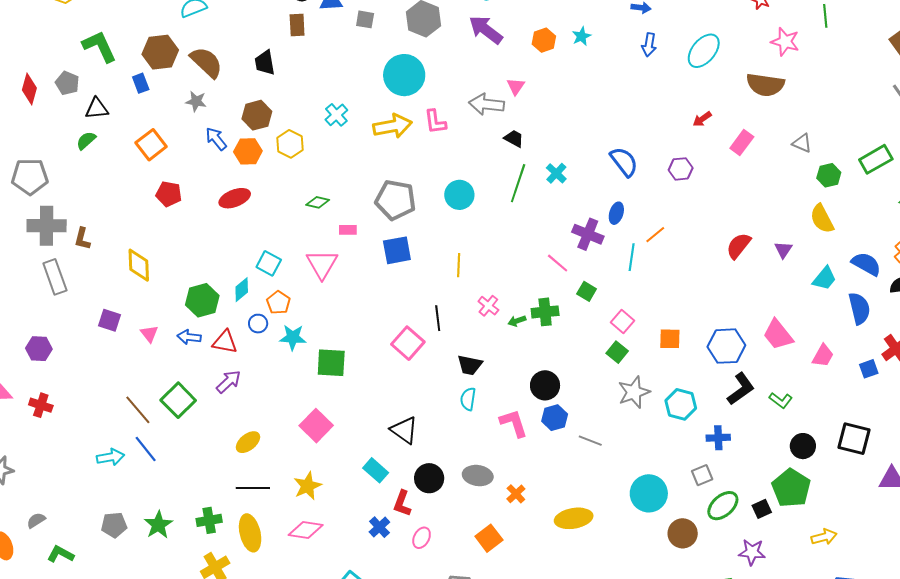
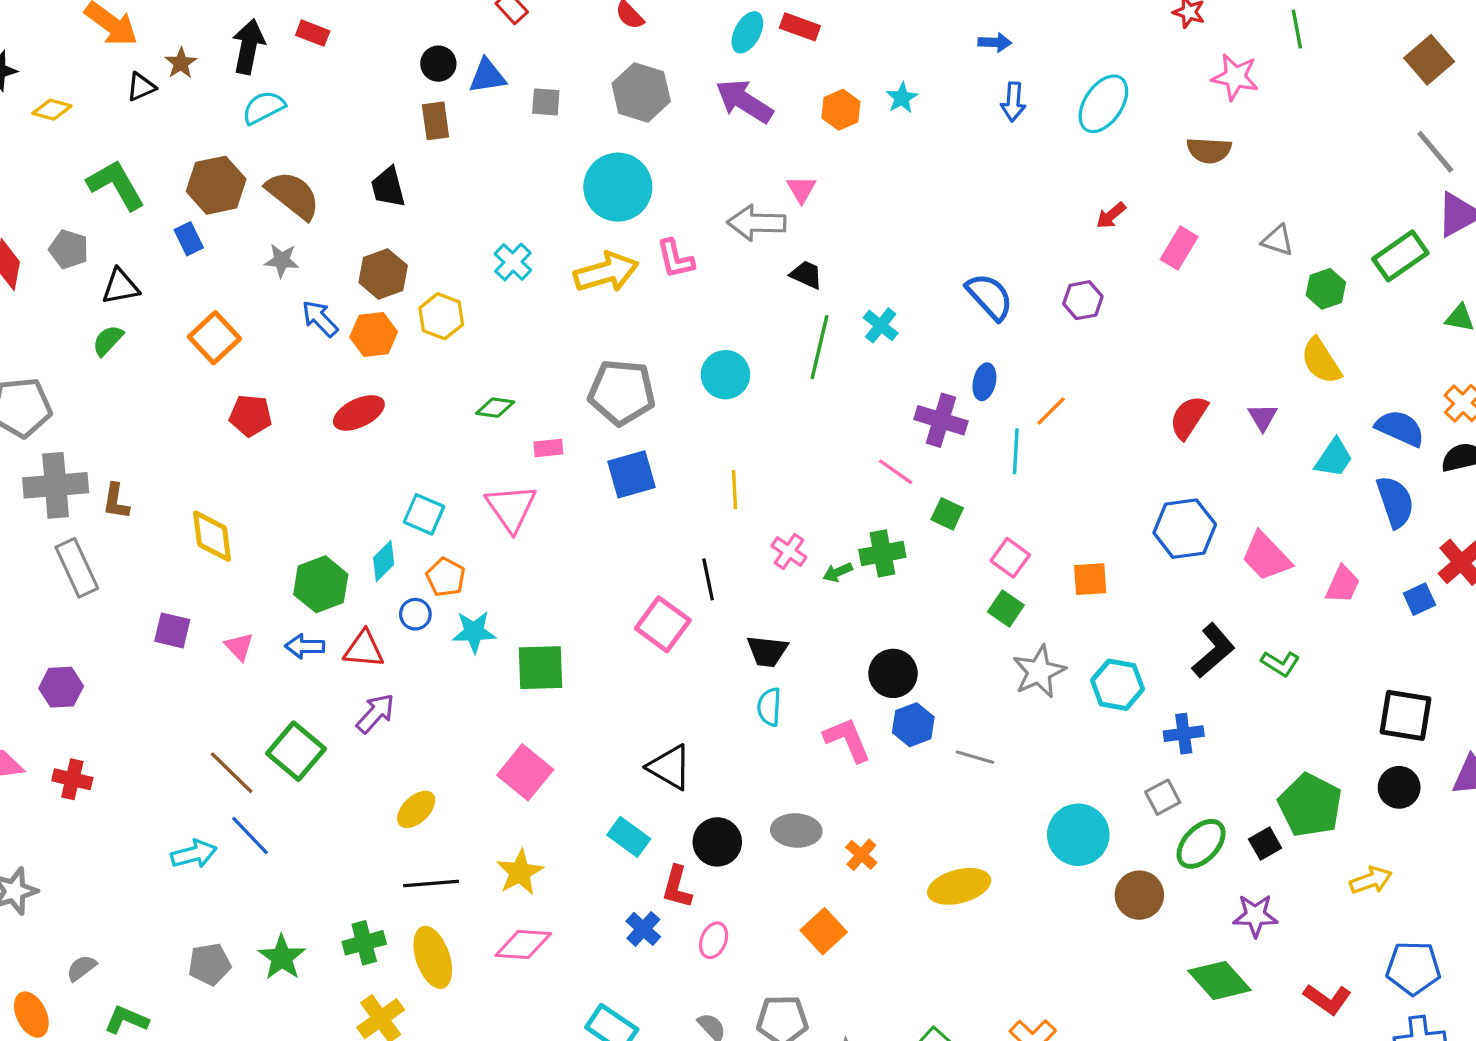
brown semicircle: (765, 85) -> (1209, 150), size x0.7
blue hexagon: (726, 346) -> (1185, 529), moved
black circle: (803, 446) -> (1399, 787), moved

